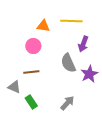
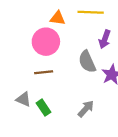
pink circle: (33, 46) -> (46, 42), size x1.5
gray triangle: (14, 87) -> (24, 99), moved

